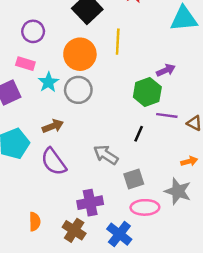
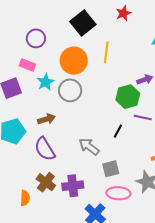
brown cross: (74, 230) -> (46, 182), moved

